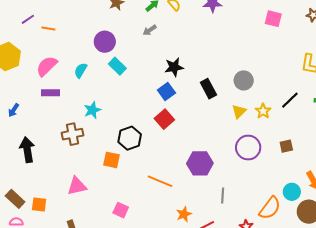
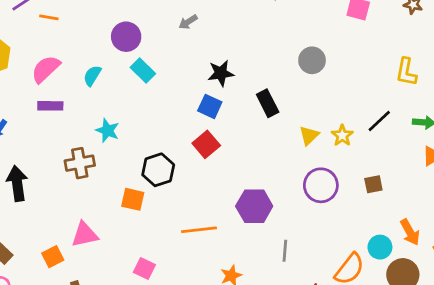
gray circle: (244, 80) -> (312, 60), moved
blue square: (166, 91) -> (210, 106), turned -30
cyan star: (92, 110) -> (107, 130), turned -30
orange line: (160, 181) -> (199, 230), turned -30
orange square: (39, 205) -> (53, 257), moved, turned -35

